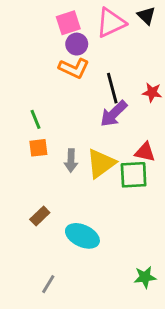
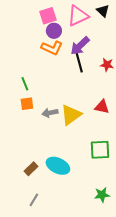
purple arrow: (114, 114) -> (80, 46), moved
gray arrow: (71, 161) -> (50, 113), turned 77
green square: (134, 175) -> (100, 150), moved
brown rectangle: (40, 216) -> (31, 169), moved

